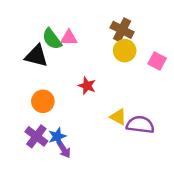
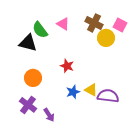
pink triangle: (69, 38) -> (63, 24), moved, turned 32
yellow circle: (125, 51) -> (106, 38), moved
pink square: (157, 61) -> (120, 25), moved
blue star: (57, 136) -> (73, 92), moved

